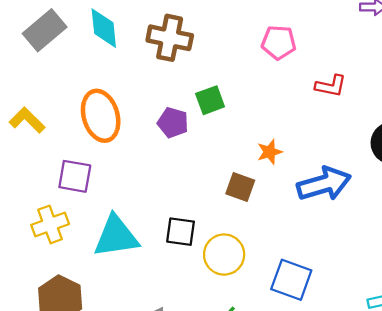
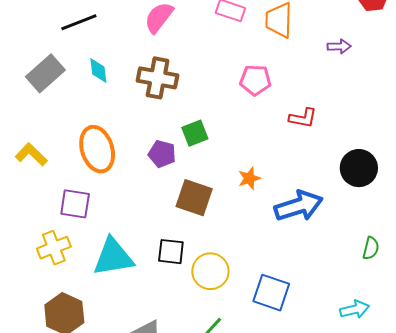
cyan diamond: (104, 28) -> (98, 70), size x0.7
brown square: (240, 187) -> (194, 198), moved, size x1.4

